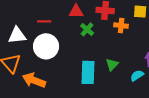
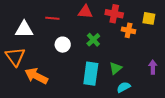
green cross: (87, 29) -> (93, 40), moved
white circle: (46, 46) -> (63, 45), moved, size x0.6
cyan semicircle: (137, 76) -> (124, 87), moved

